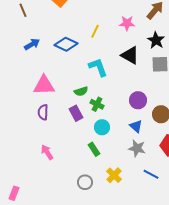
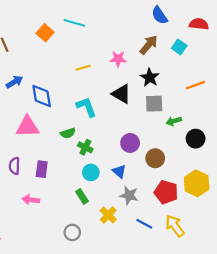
yellow line: (95, 31) -> (83, 68), turned 48
blue diamond: (66, 44) -> (42, 96), moved, turned 55
purple semicircle: (43, 112) -> (14, 166), moved
purple rectangle: (76, 113) -> (42, 169), moved, turned 35
blue triangle: (136, 126) -> (119, 171), moved
pink arrow: (47, 152) -> (31, 200), turned -49
yellow cross: (114, 175) -> (108, 215), moved

